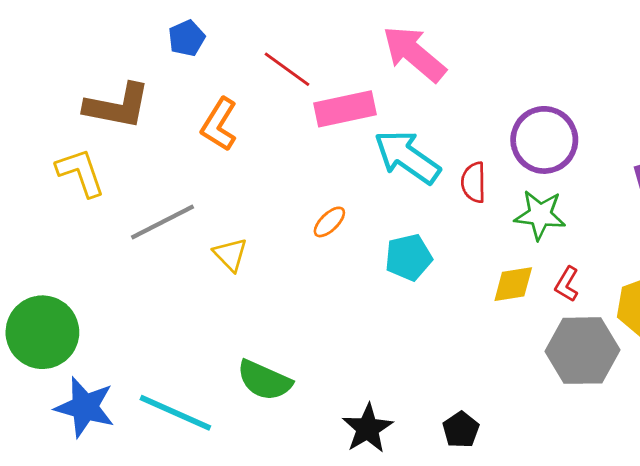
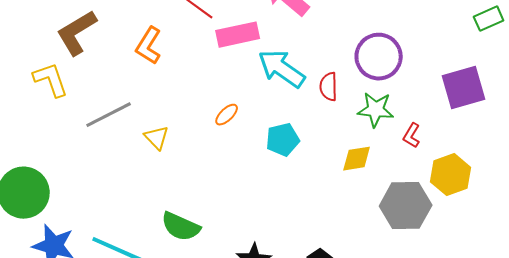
brown L-shape: (117, 106) -> (77, 33), turned 138
red L-shape: (567, 284) -> (412, 136), moved

